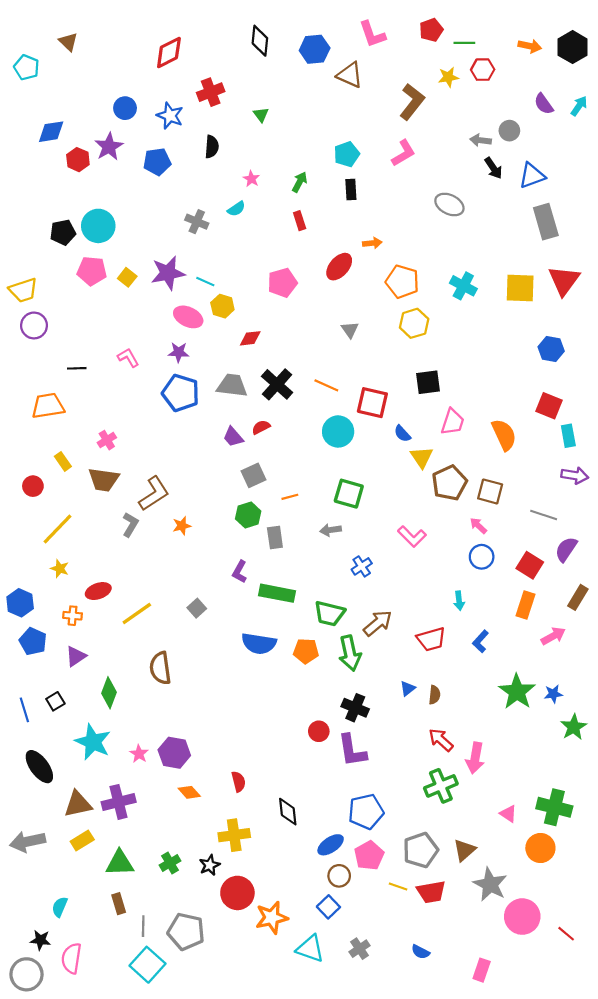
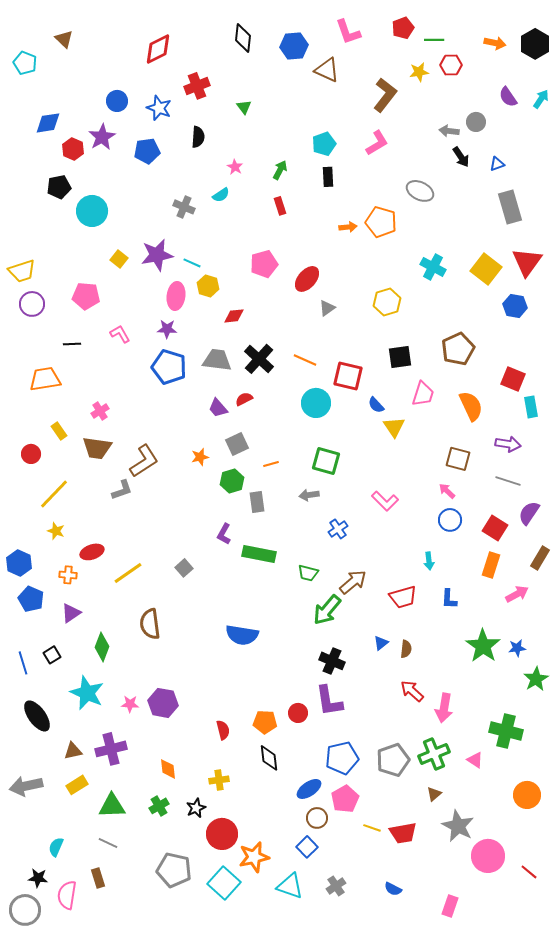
blue triangle: (532, 176) -> (497, 164), size x0.6
black pentagon: (63, 232) -> (59, 187), moved
red ellipse: (339, 267) -> (307, 279), moved
pink pentagon: (92, 271) -> (86, 296), moved
orange pentagon: (402, 282) -> (381, 222), moved
yellow square: (520, 288) -> (486, 269), turned 36
pink ellipse: (188, 317) -> (176, 296), turned 72
gray triangle: (350, 330) -> (327, 308), turned 30
blue hexagon: (551, 349) -> (515, 306), moved
purple arrow: (575, 475) -> (508, 444), moved
brown pentagon: (449, 483) -> (458, 349), moved
gray L-shape: (130, 525) -> (122, 490), turned 40
orange star: (182, 526) -> (200, 457), moved
green trapezoid: (330, 614) -> (308, 573), size x0.7
blue L-shape: (480, 641) -> (449, 599), turned -40
blue semicircle: (259, 643) -> (242, 635), moved
orange pentagon: (306, 651) -> (265, 722), moved
green arrow: (350, 653) -> (327, 610), turned 52
red circle: (319, 731) -> (298, 713), moved
pink star: (139, 754) -> (130, 704), turned -30
green cross: (441, 786) -> (434, 754), moved
orange diamond: (189, 792) -> (168, 769), moved, turned 35
brown triangle: (78, 804) -> (73, 751), size x0.7
green cross: (554, 807) -> (506, 731), moved
yellow cross: (234, 835) -> (219, 780), size x0.7
orange circle: (540, 848) -> (527, 795), moved
gray pentagon: (421, 850) -> (393, 760), moved
brown triangle: (464, 850) -> (434, 794), size x0.7
brown rectangle: (119, 904) -> (98, 878), moved
gray line: (143, 926) -> (108, 843), moved, turned -66
cyan square: (147, 965) -> (224, 883), moved

